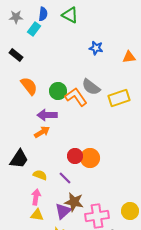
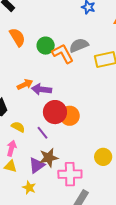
gray semicircle: (91, 87) -> (79, 45), turned 114
purple arrow: (47, 115) -> (42, 89), moved
red circle: (75, 156) -> (55, 112), size x1.5
brown star: (74, 202) -> (49, 158), turned -30
yellow circle: (130, 211) -> (103, 157), moved

